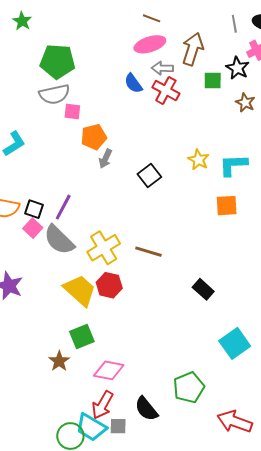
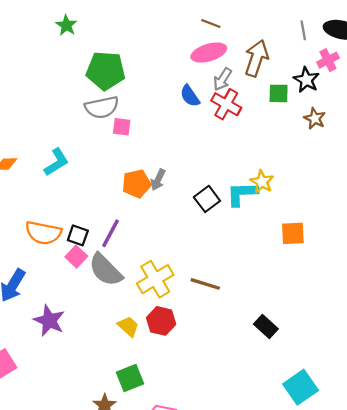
gray arrow: (162, 68) -> (222, 79), turned -60
orange pentagon: (94, 137) -> (136, 184), moved
cyan L-shape: (233, 165) -> (242, 194), moved
yellow trapezoid: (80, 290) -> (128, 326), size x0.6

